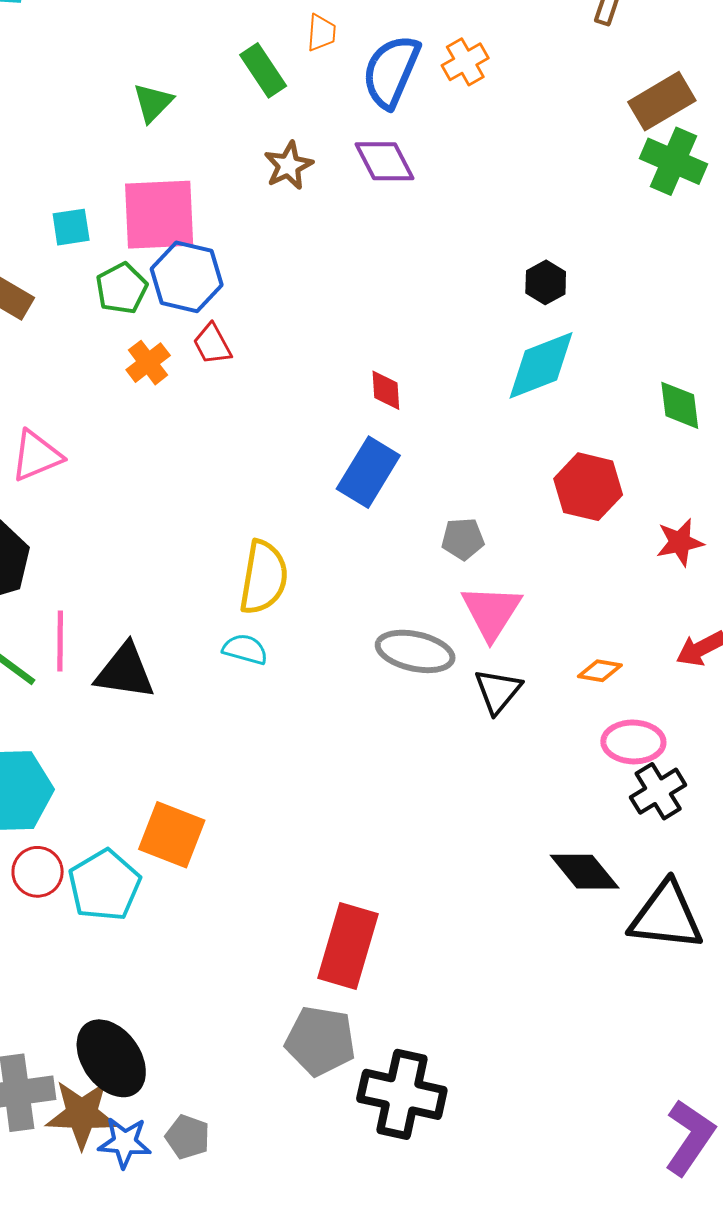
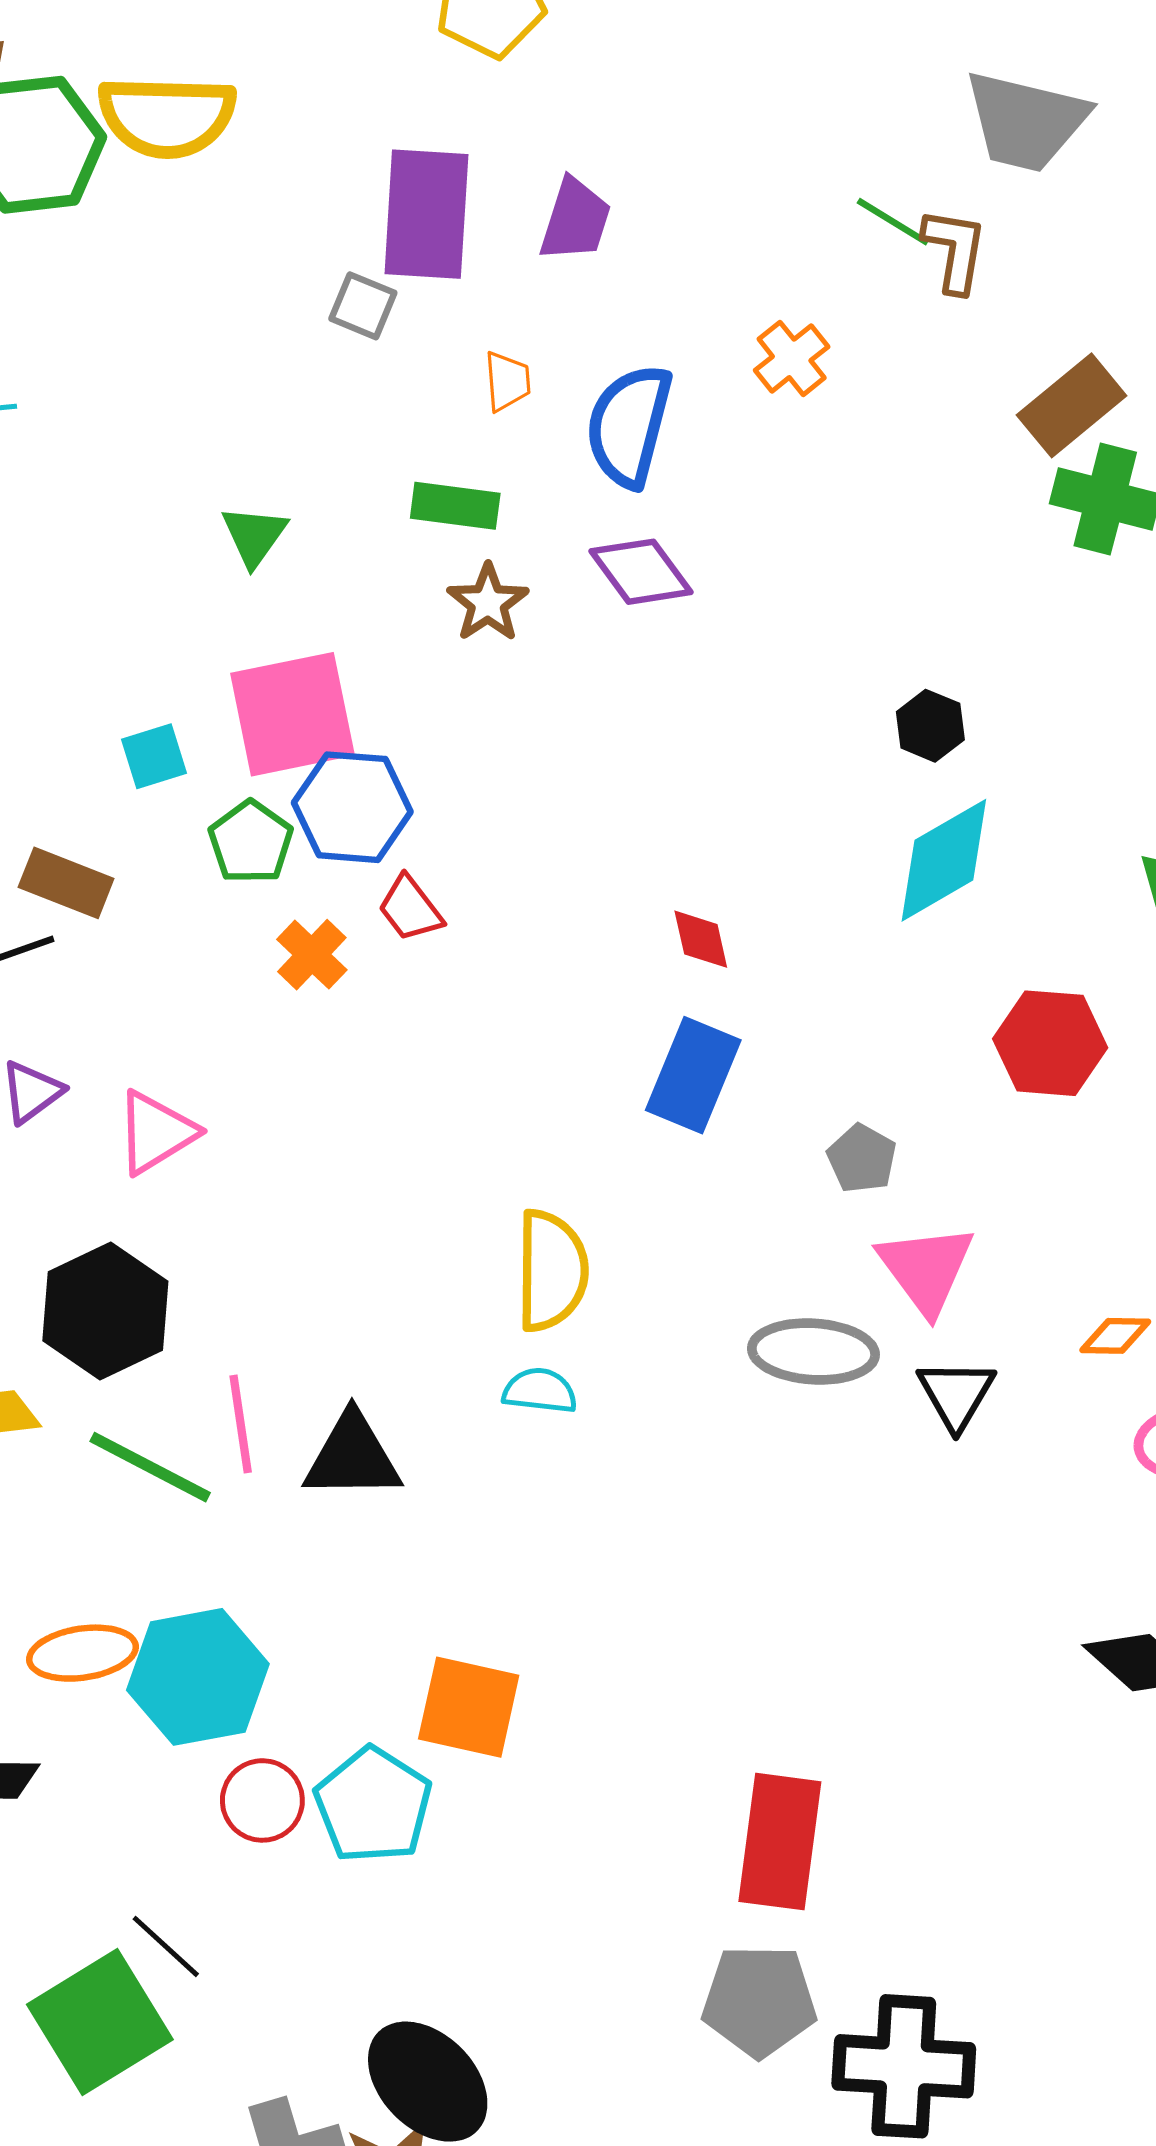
orange cross: (465, 62) -> (792, 358), moved
green rectangle: (263, 70) -> (455, 506), moved, turned -40
gray pentagon: (463, 539) -> (862, 1158), turned -30

